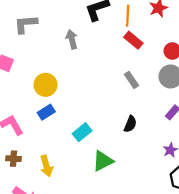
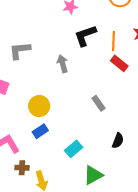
gray rectangle: (132, 80) -> (98, 103), moved
brown cross: (14, 159) -> (22, 168), moved

